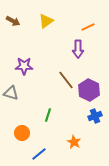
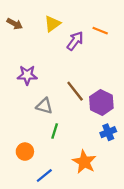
orange line: (88, 27) -> (100, 31), turned 48
purple arrow: (78, 49) -> (75, 41), moved, turned -144
gray triangle: (11, 93) -> (44, 106), moved
orange star: (74, 142) -> (84, 162), size x1.5

